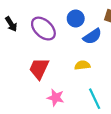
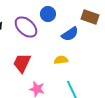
blue circle: (76, 19) -> (48, 14), moved

